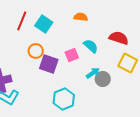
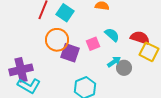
red semicircle: (119, 38) -> (140, 38), moved
orange circle: (36, 51) -> (57, 40), size x1.5

